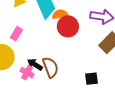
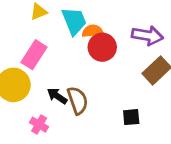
pink rectangle: (16, 34) -> (34, 55), size x1.5
pink cross: (27, 73) -> (39, 125), moved

